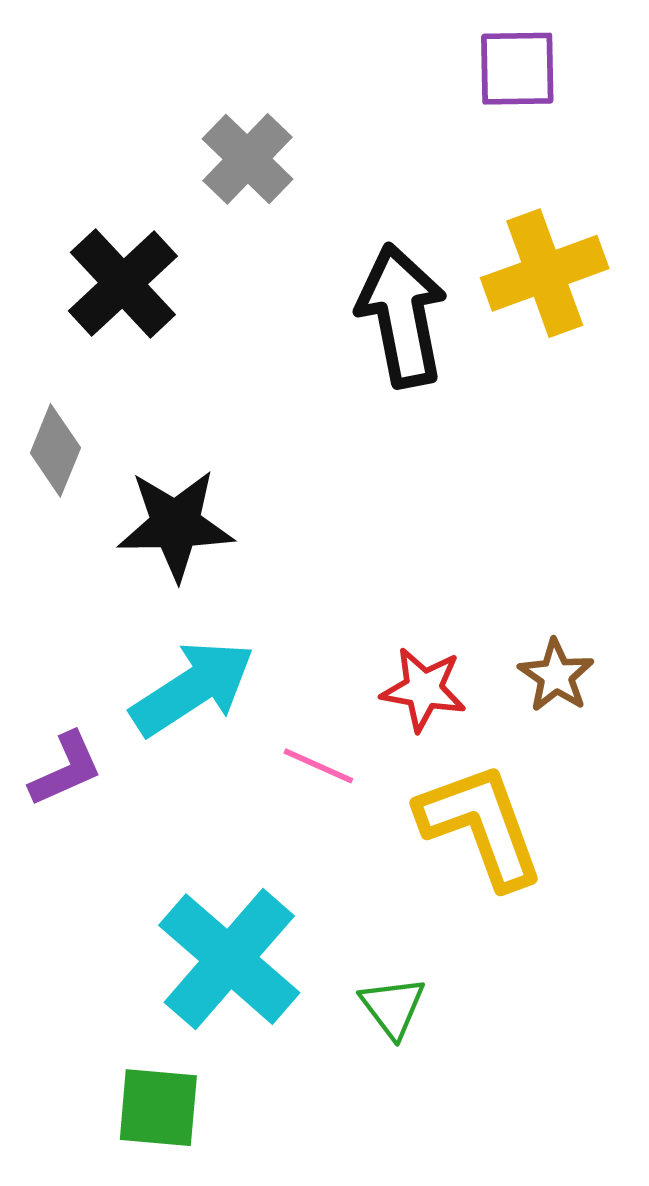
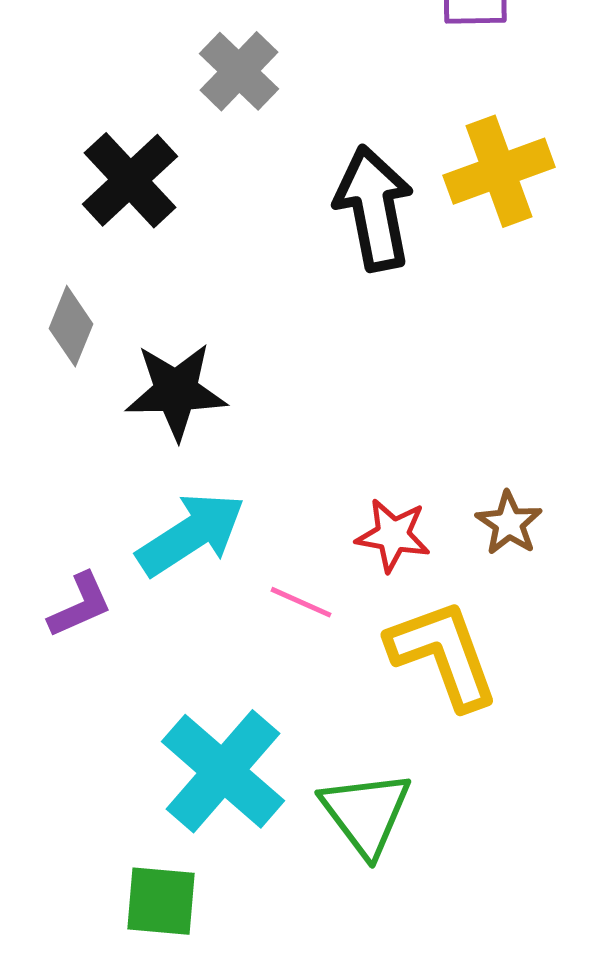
green triangle: (393, 1007) -> (366, 813), size x1.6

